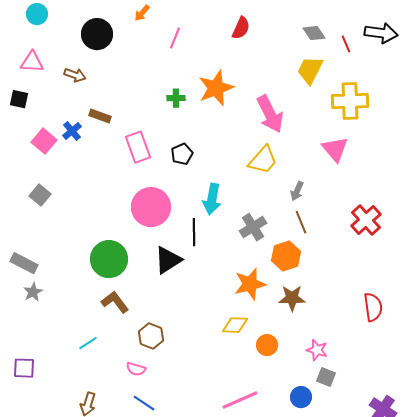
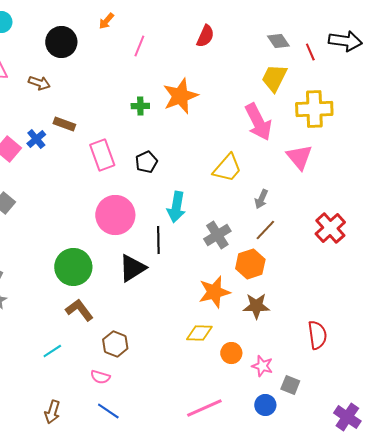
pink arrow: (270, 114) -> (258, 122), moved
brown line: (301, 222) -> (265, 230), turned 65
red semicircle: (373, 307) -> (317, 335), moved
pink star: (317, 350) -> (262, 366), moved

